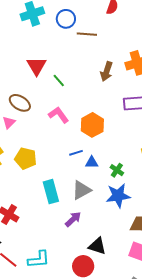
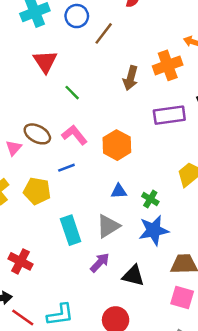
brown line: (87, 34) -> (104, 33), turned -54
red triangle: (37, 66) -> (45, 61), moved
brown ellipse: (20, 103) -> (37, 134), moved
blue line: (76, 153) -> (66, 168), moved
black triangle: (97, 246) -> (133, 276), moved

